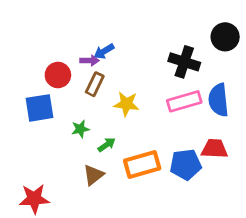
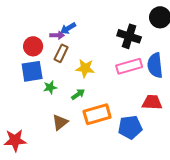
blue square: (39, 108) -> (32, 71), moved
green arrow: (107, 145) -> (78, 94), moved
blue pentagon: (186, 165) -> (130, 127), moved

